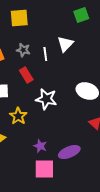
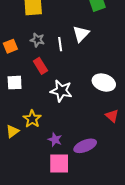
yellow star: (18, 116) -> (32, 119), moved

